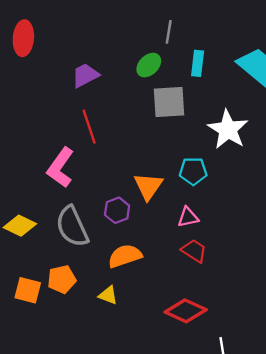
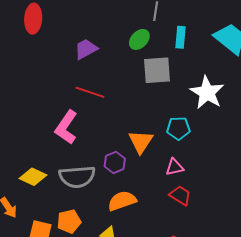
red line: (89, 127) -> (90, 92), turned -52
gray semicircle: (72, 227) -> (77, 177), turned -69

